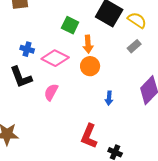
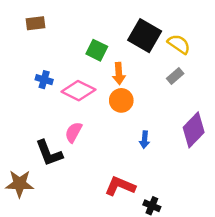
black L-shape: (21, 77) -> (49, 153), moved
red L-shape: (89, 136) -> (120, 186), turned 90

